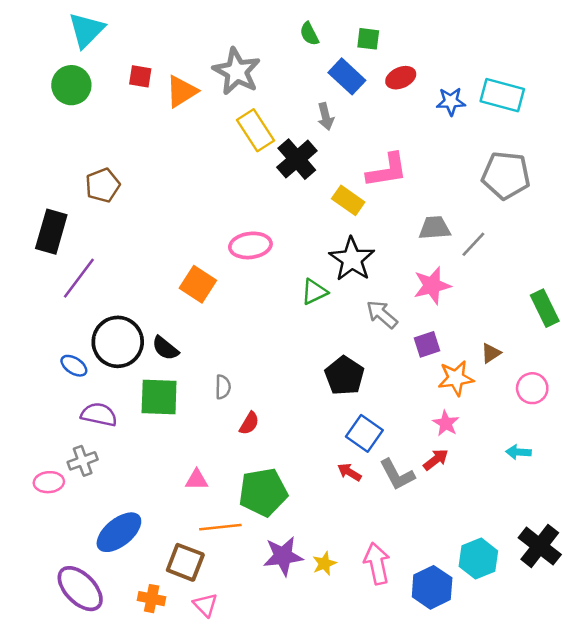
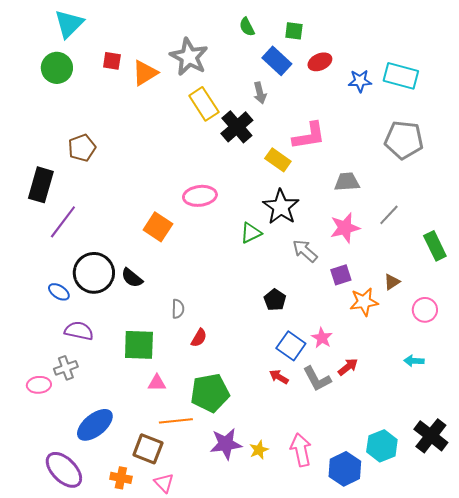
gray line: (473, 244) -> (389, 215), moved
black pentagon: (344, 376) -> (275, 300), size x0.7
green square: (159, 397) -> (139, 345), moved
pink star: (446, 423) -> (322, 338), moved

